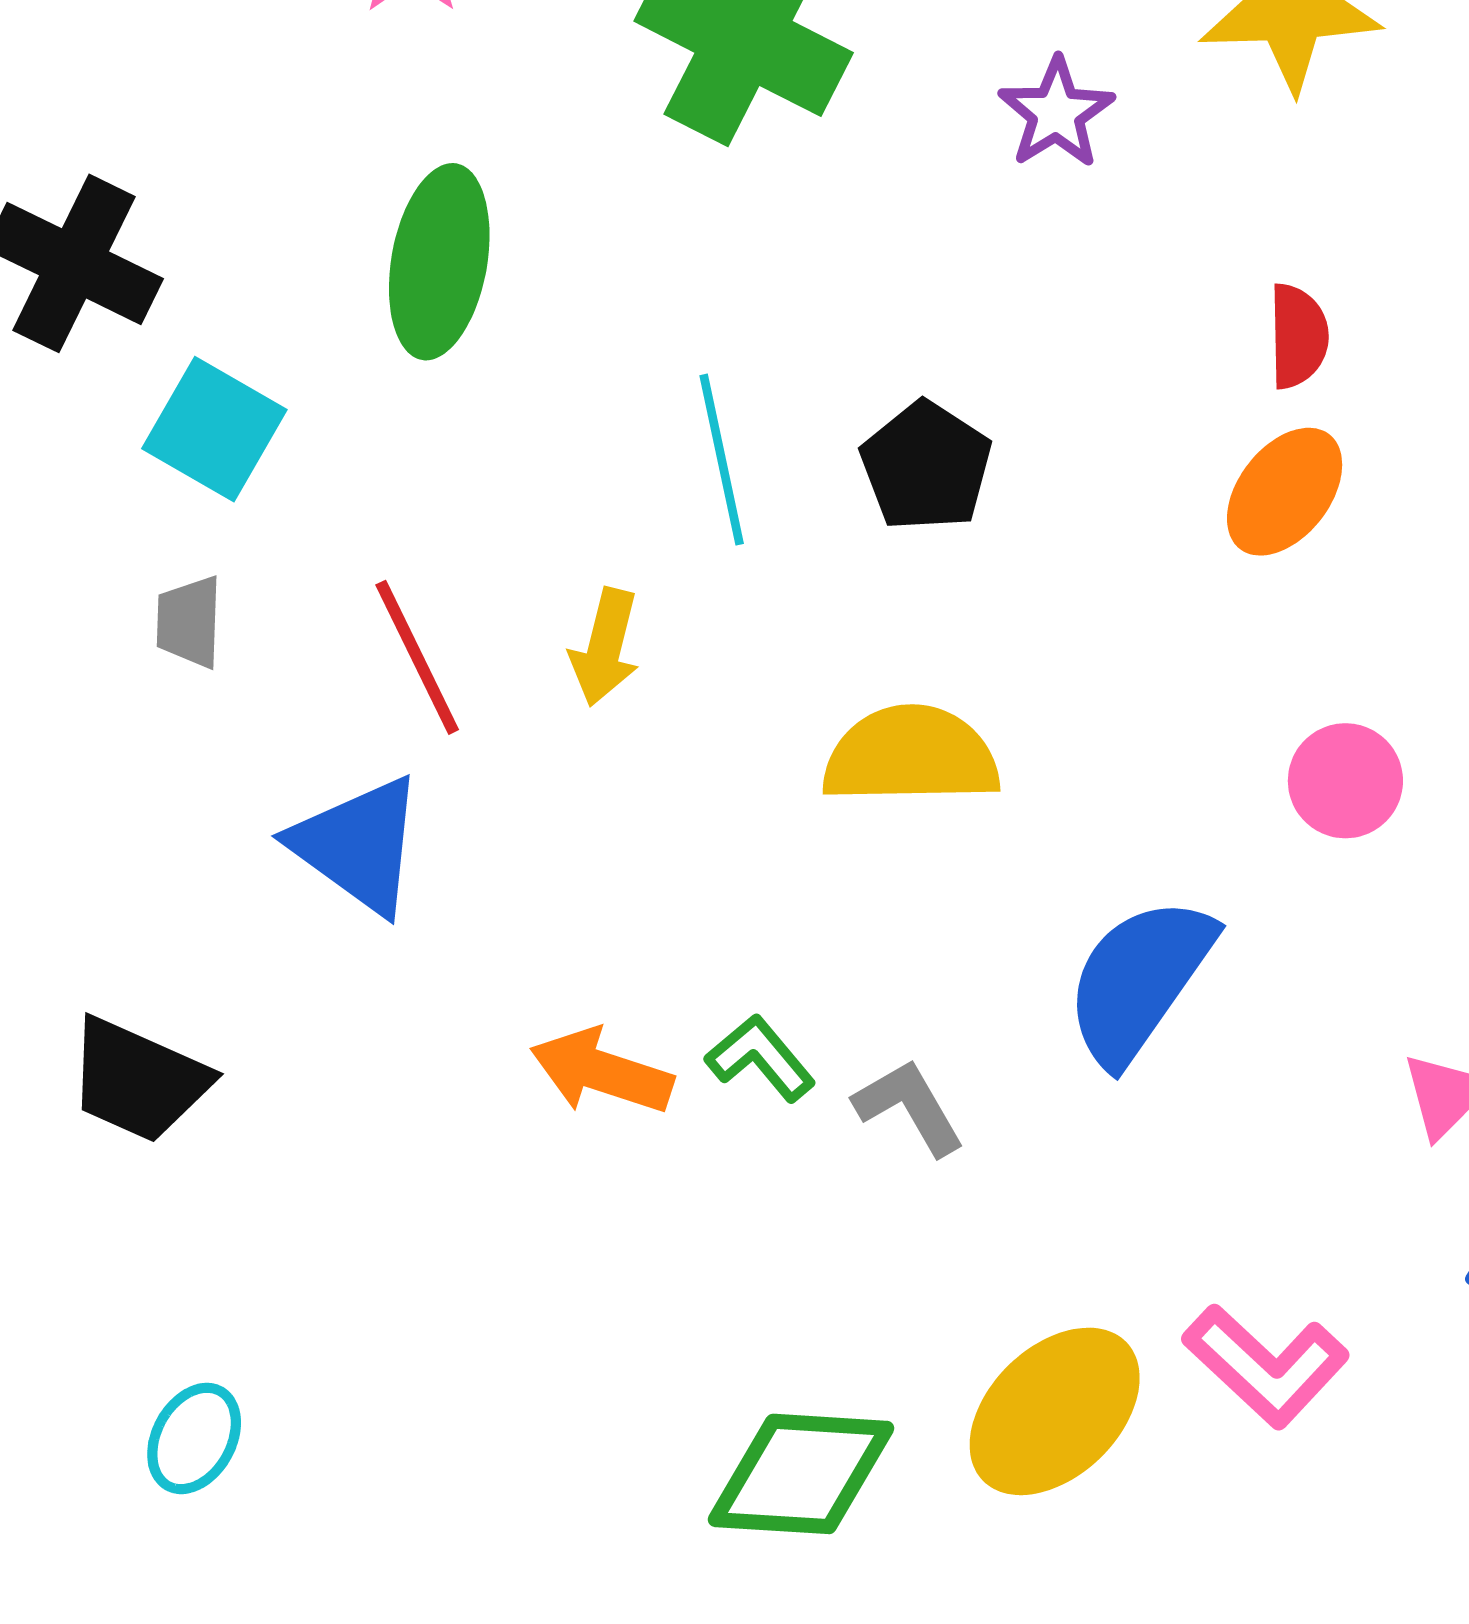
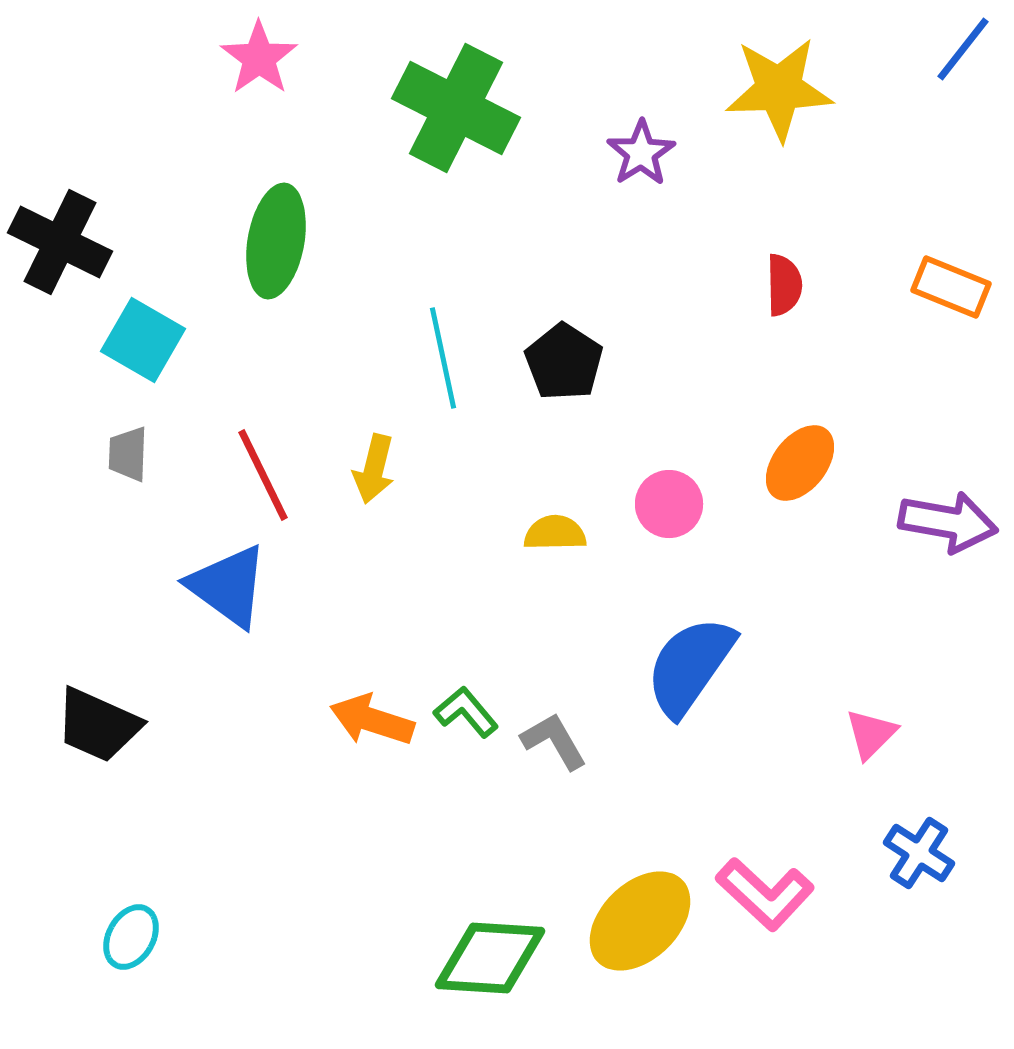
orange ellipse: (1285, 492) -> (800, 463), moved
yellow semicircle: (911, 755) -> (555, 533), size x0.6
pink circle: (1345, 781) -> (669, 504), moved

